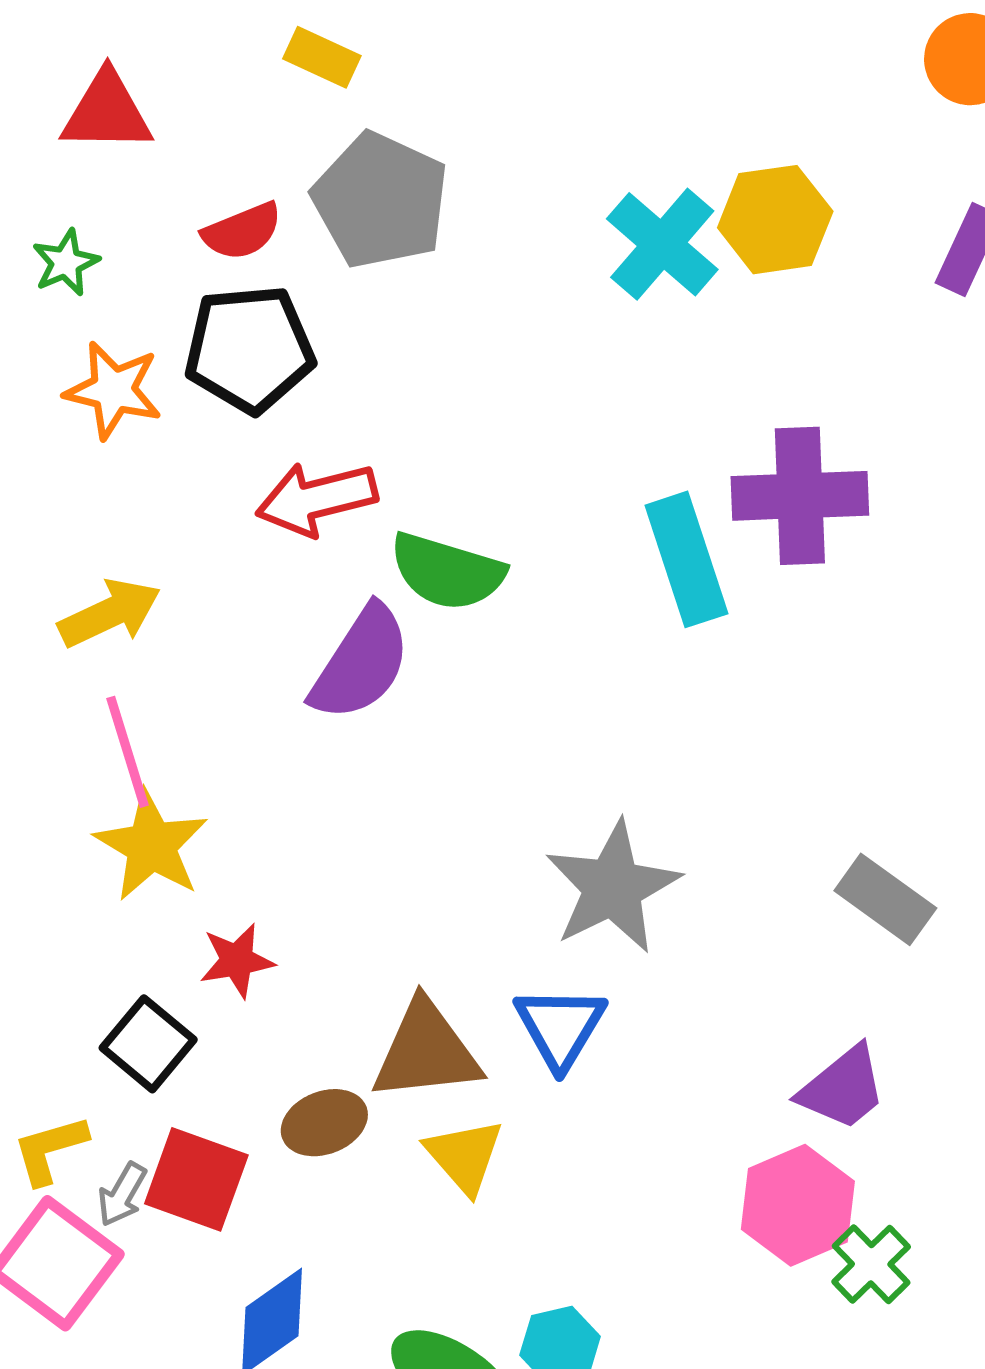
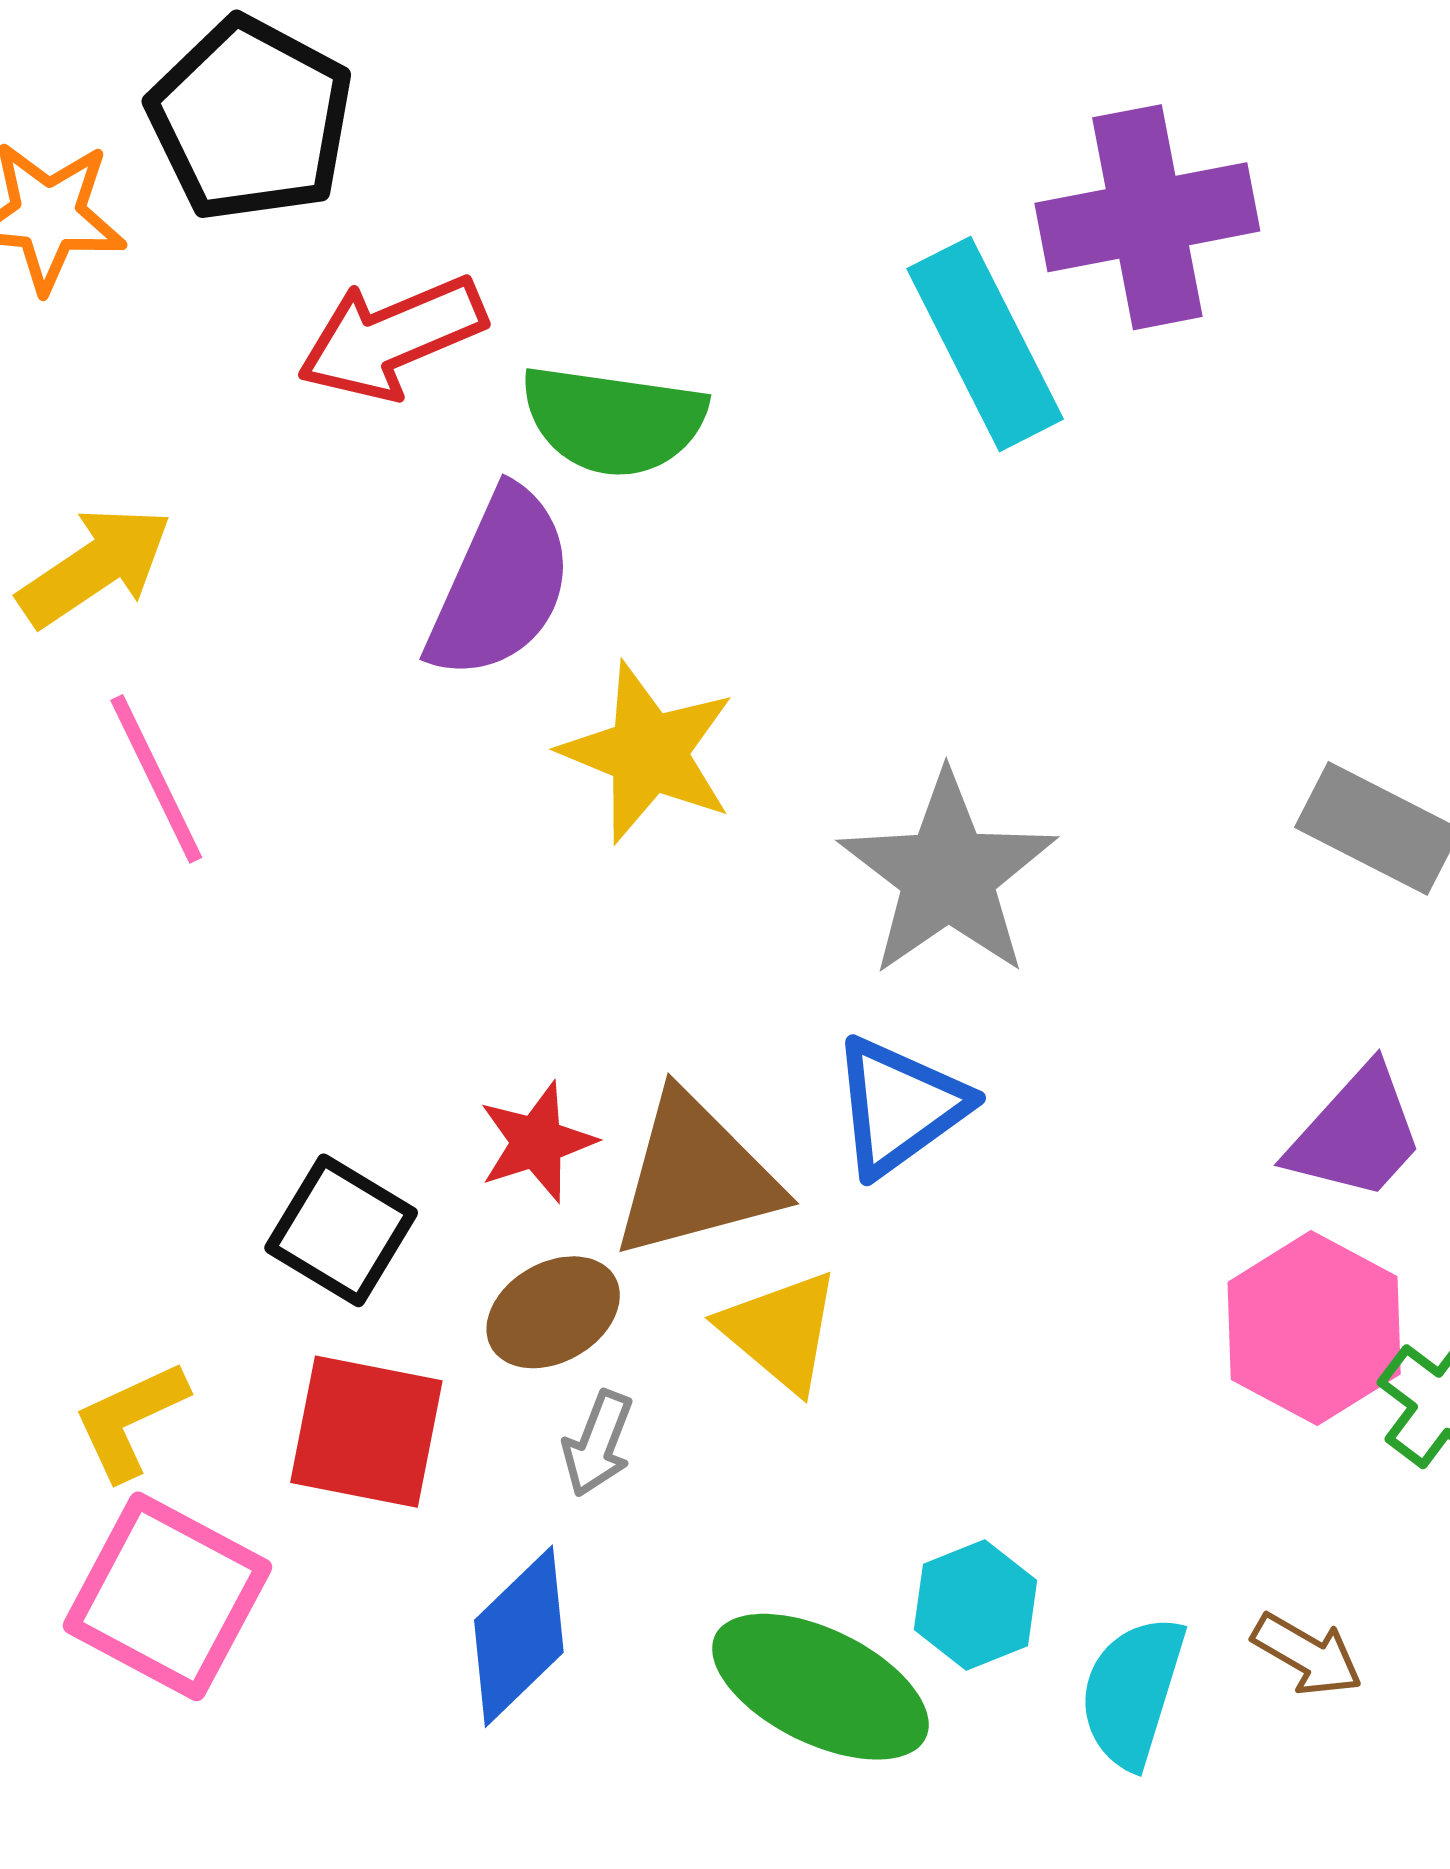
black pentagon: (249, 349) -> (251, 119), turned -30
yellow star: (151, 846) -> (648, 753), moved
red star: (237, 961) -> (537, 1142), moved
blue triangle: (560, 1027) -> (899, 1106), turned 32
black square: (148, 1044) -> (341, 1230), moved
gray arrow: (122, 1194) -> (598, 1444), moved

